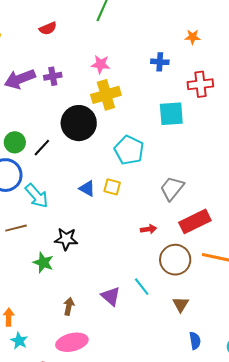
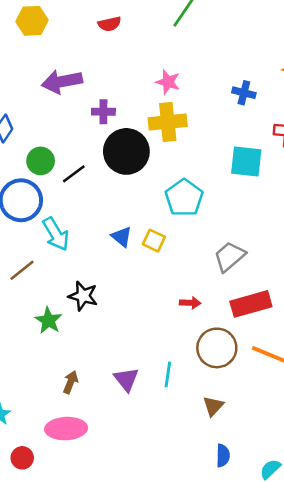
purple cross: (53, 76) -> (103, 112), moved
brown line: (16, 228) -> (22, 270), turned -35
cyan line: (142, 287) -> (168, 374), turned 36

